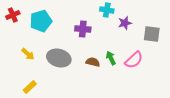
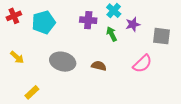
cyan cross: (107, 10) -> (114, 11), turned 32
purple cross: (83, 29) -> (88, 20), moved
yellow arrow: (28, 54) -> (17, 57), moved
green arrow: (111, 58) -> (112, 34), moved

